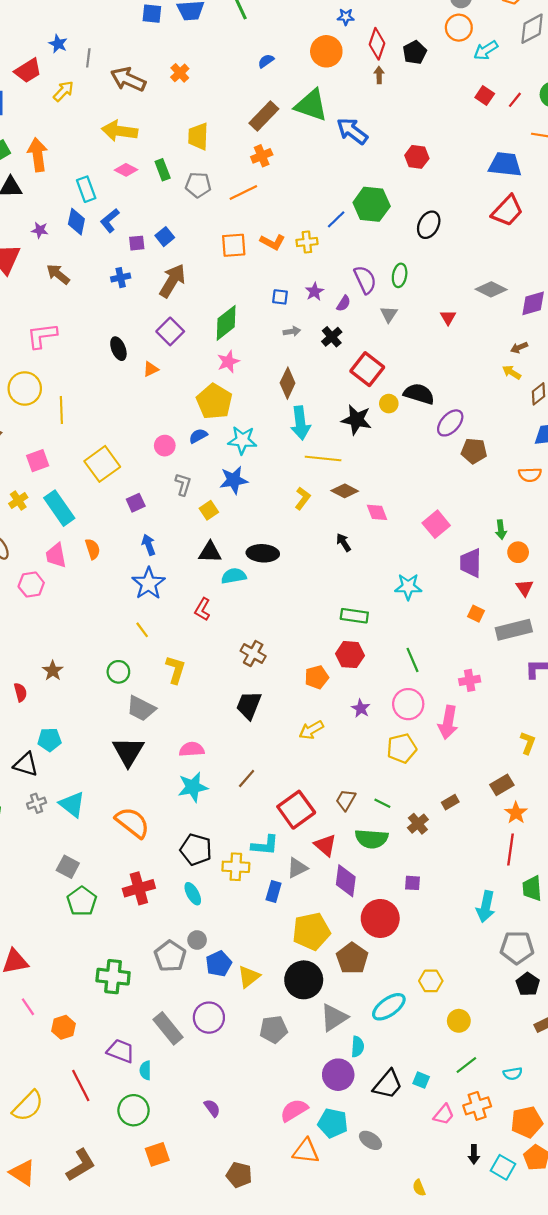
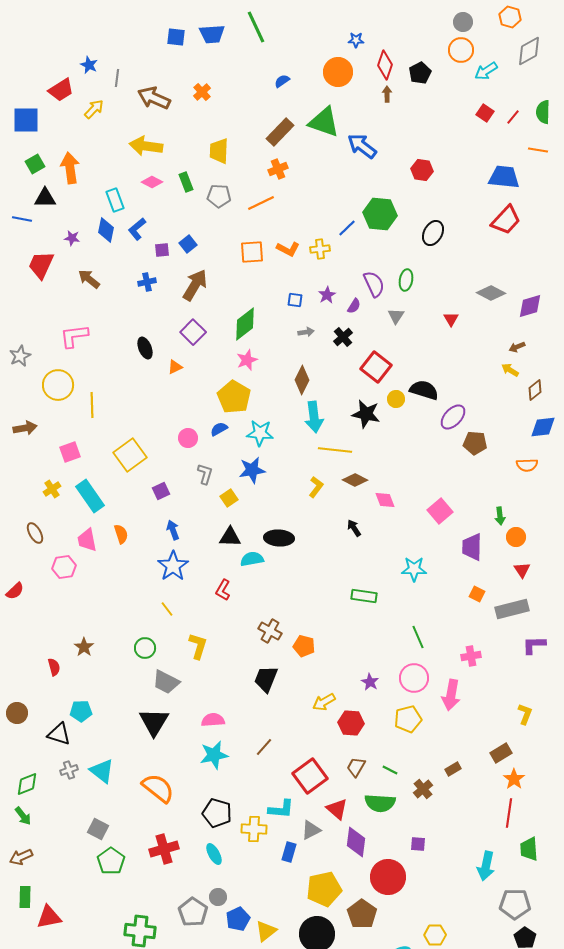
red hexagon: (350, 655) -> (351, 723), moved
orange pentagon: (317, 677) -> (304, 646), moved, turned 30

